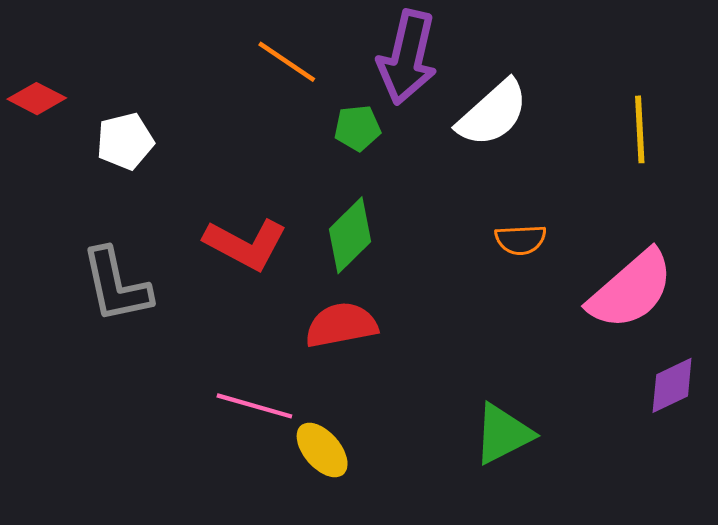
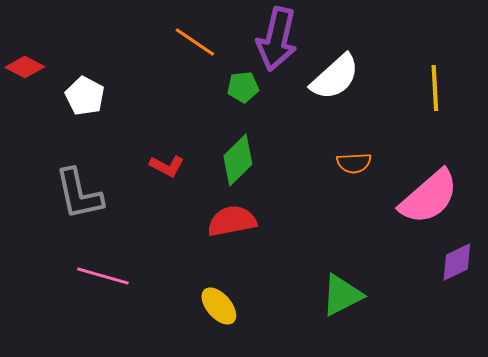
white pentagon: (125, 141) -> (85, 96), turned -30
red L-shape: (246, 244) -> (167, 166), size x0.6
pink line: (254, 406) -> (103, 276), moved

